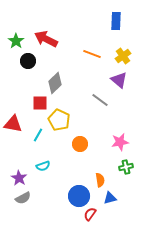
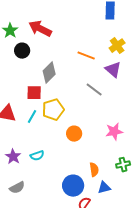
orange line: (92, 54) -> (86, 56), moved
yellow pentagon: (59, 120) -> (53, 110), turned 30
cyan line: (38, 135) -> (32, 117), moved
green cross: (126, 167) -> (123, 165), moved
purple star: (19, 178) -> (13, 157), moved

